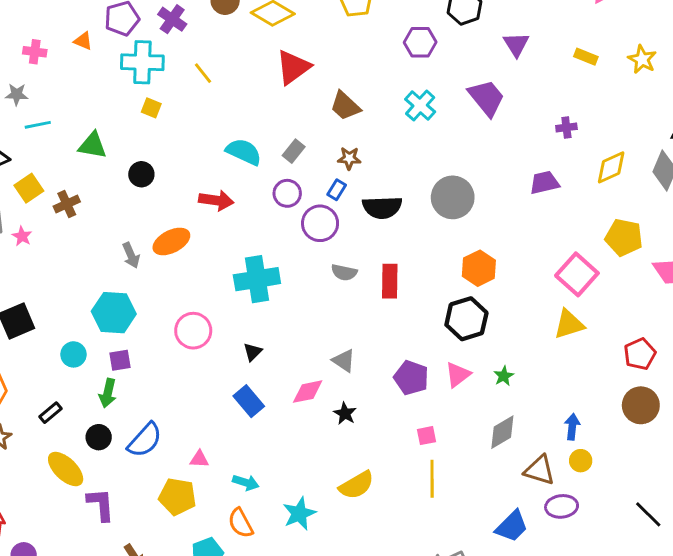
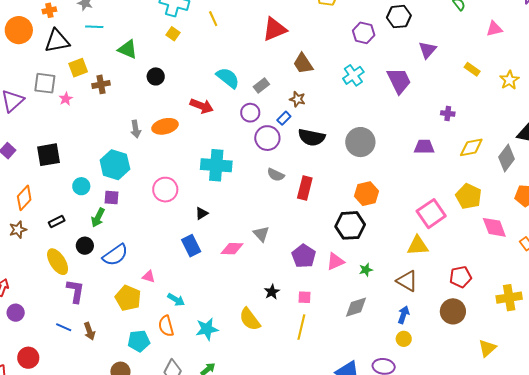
black star: (345, 413) -> (272, 292), moved
brown triangle: (540, 470) -> (407, 281), moved
yellow semicircle: (357, 485) -> (250, 319), turned 70

